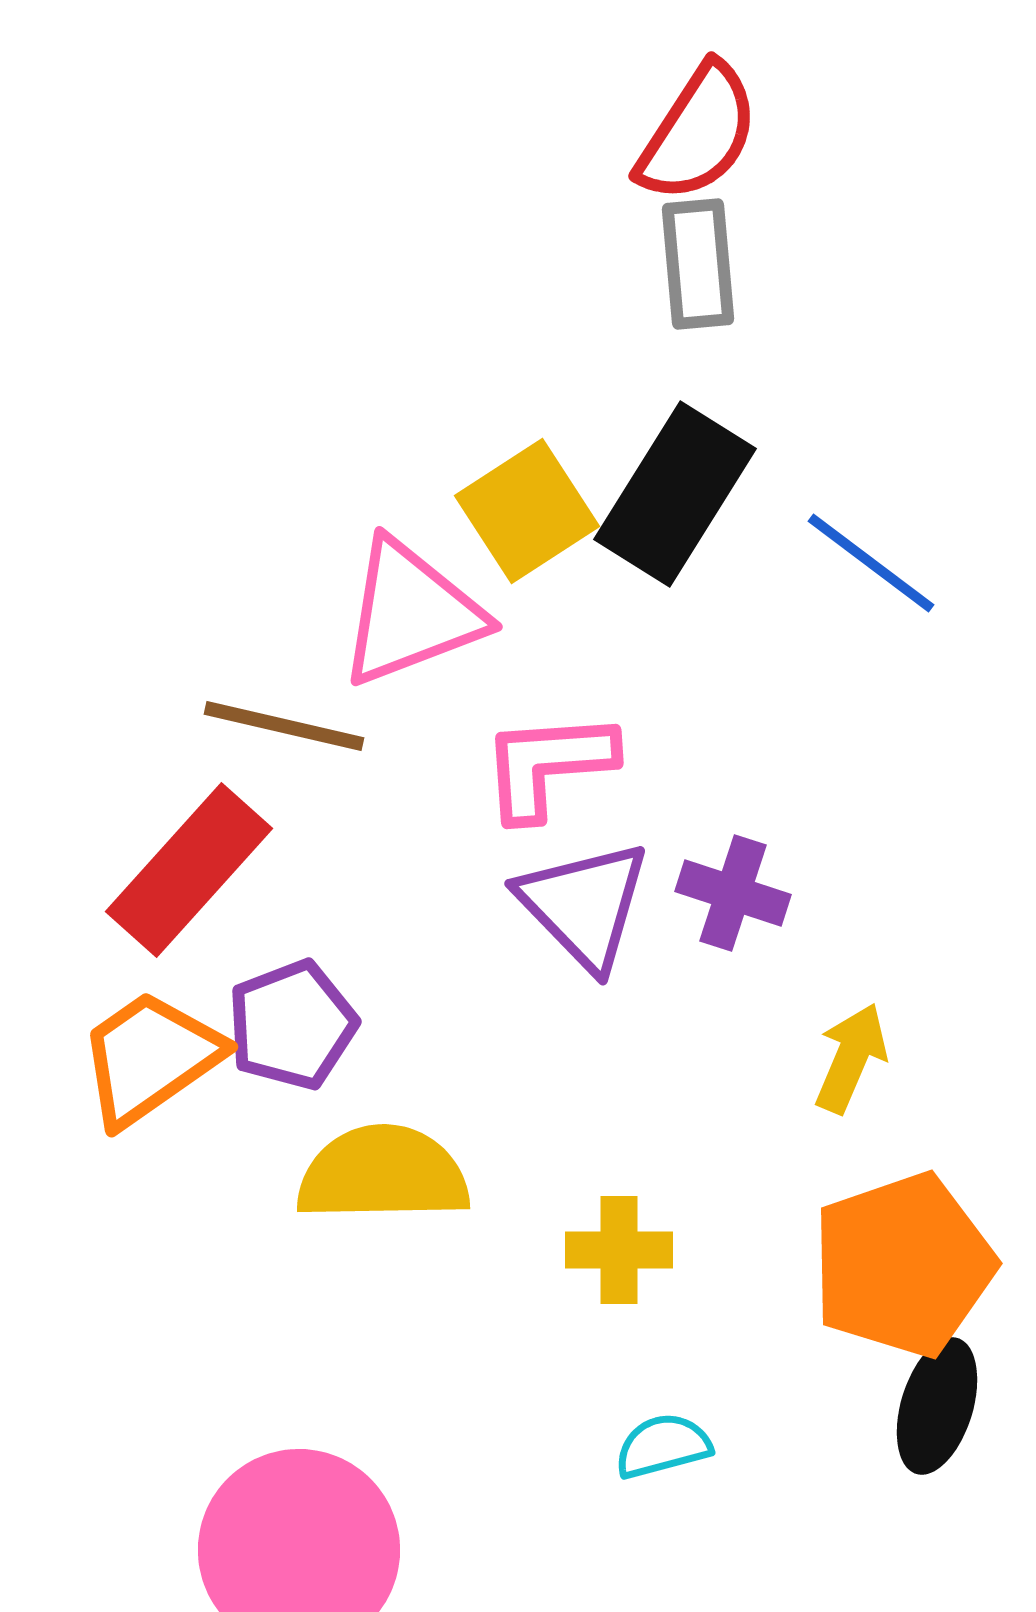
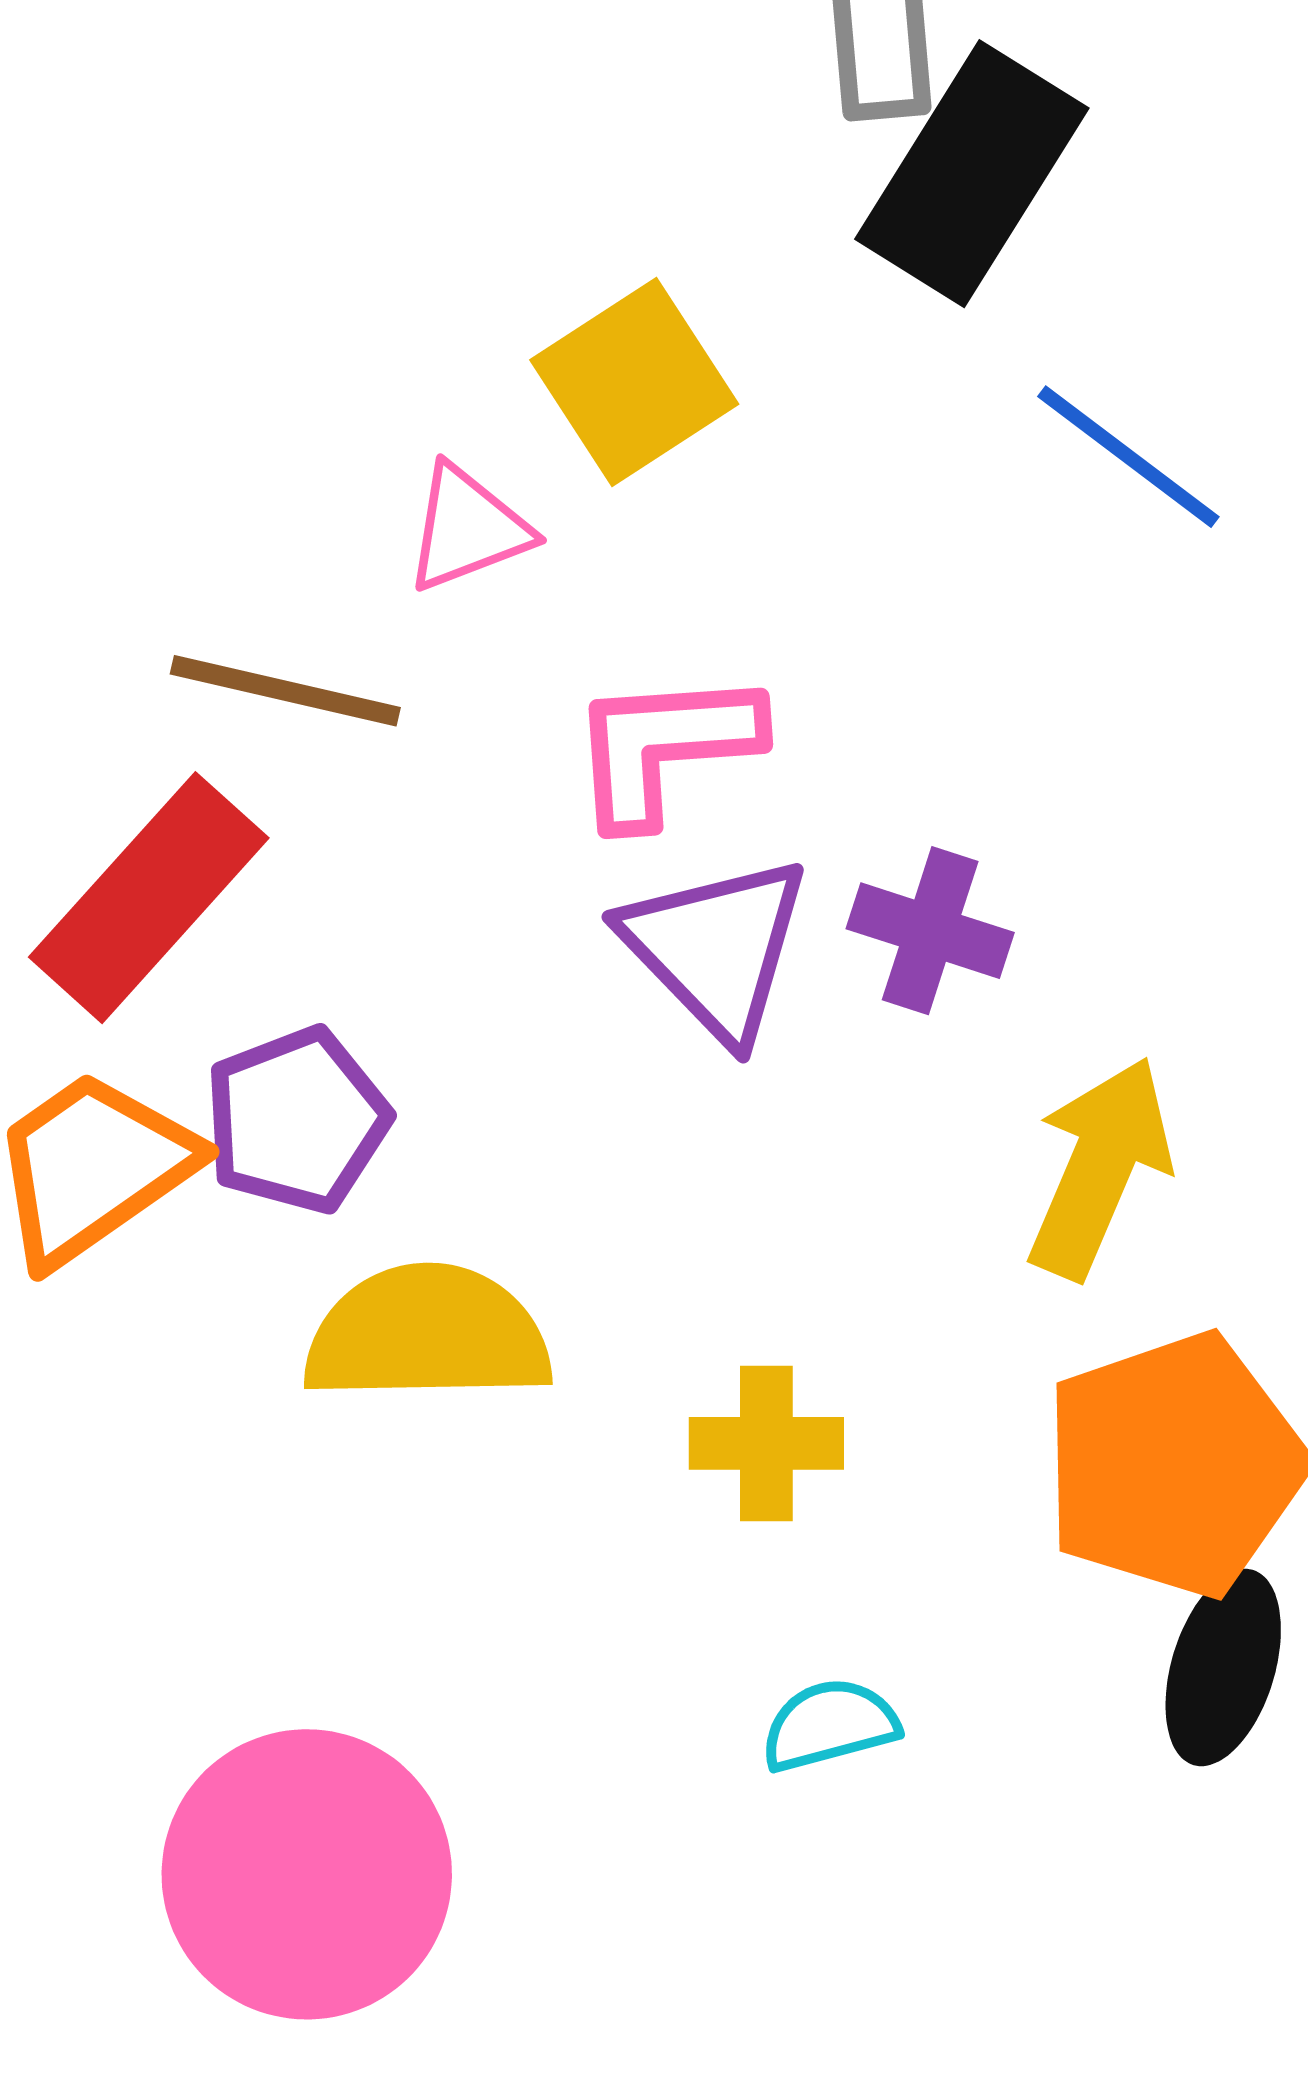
black rectangle: (675, 494) -> (972, 174), moved
pink triangle: (411, 613) -> (468, 528), size x0.6
yellow arrow: (851, 1058) -> (1100, 1168), size x1.4

